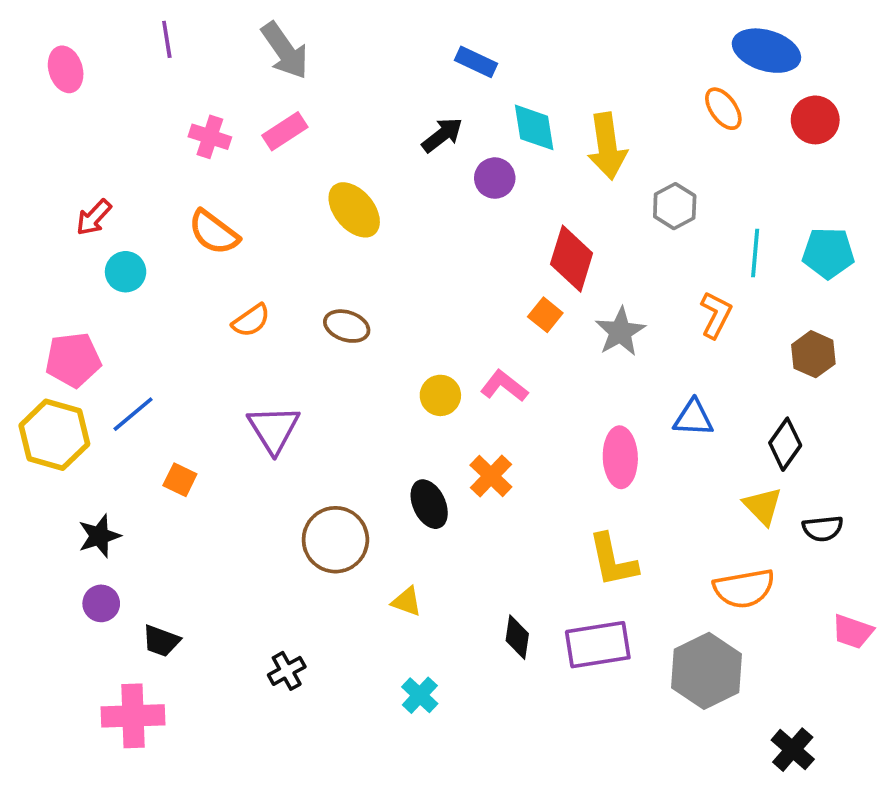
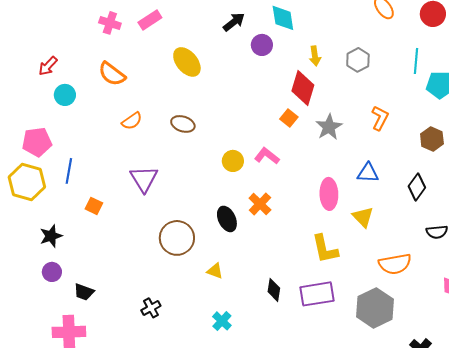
yellow arrow: (607, 146) -> (315, 56), moved, size x0.6
cyan line: (755, 253) -> (416, 61), moved
blue line: (133, 414) -> (69, 171), turned -40
yellow triangle: (763, 506) -> (363, 217), moved

